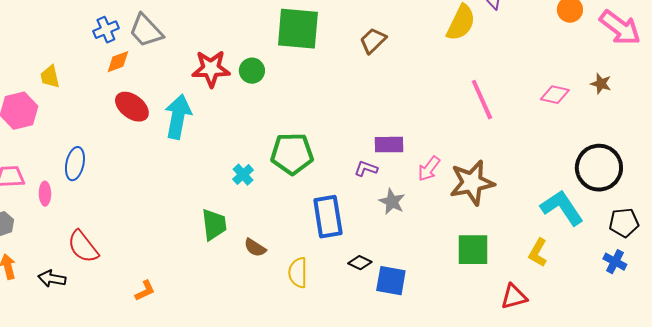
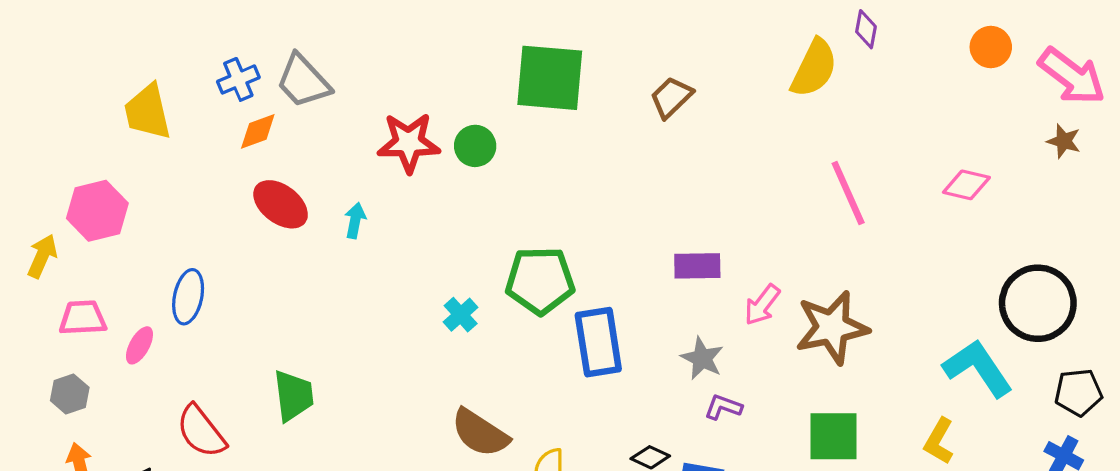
yellow trapezoid: (50, 77) -> (148, 112), moved, size x1.5
brown star: (601, 84) -> (1064, 141), moved
cyan arrow: (178, 117) -> (355, 221), size x0.5
purple L-shape: (366, 169) -> (723, 407), moved
pink ellipse: (45, 194) -> (139, 345), turned 30
blue rectangle: (328, 217) -> (598, 342), moved
green trapezoid: (214, 225) -> (294, 396), moved
brown semicircle: (255, 248) -> (480, 433), size x1.6

